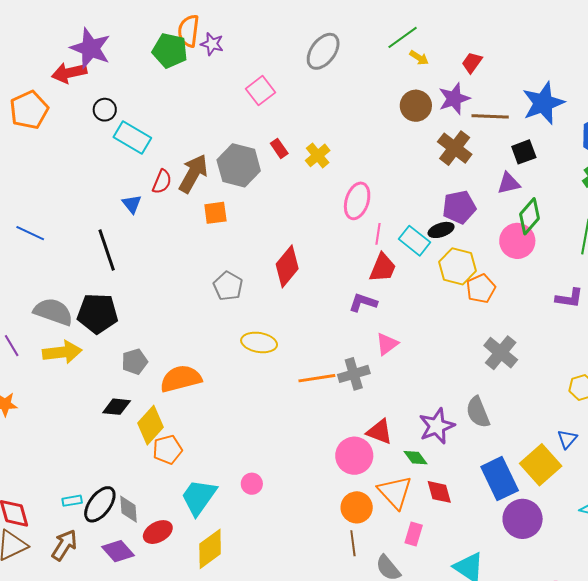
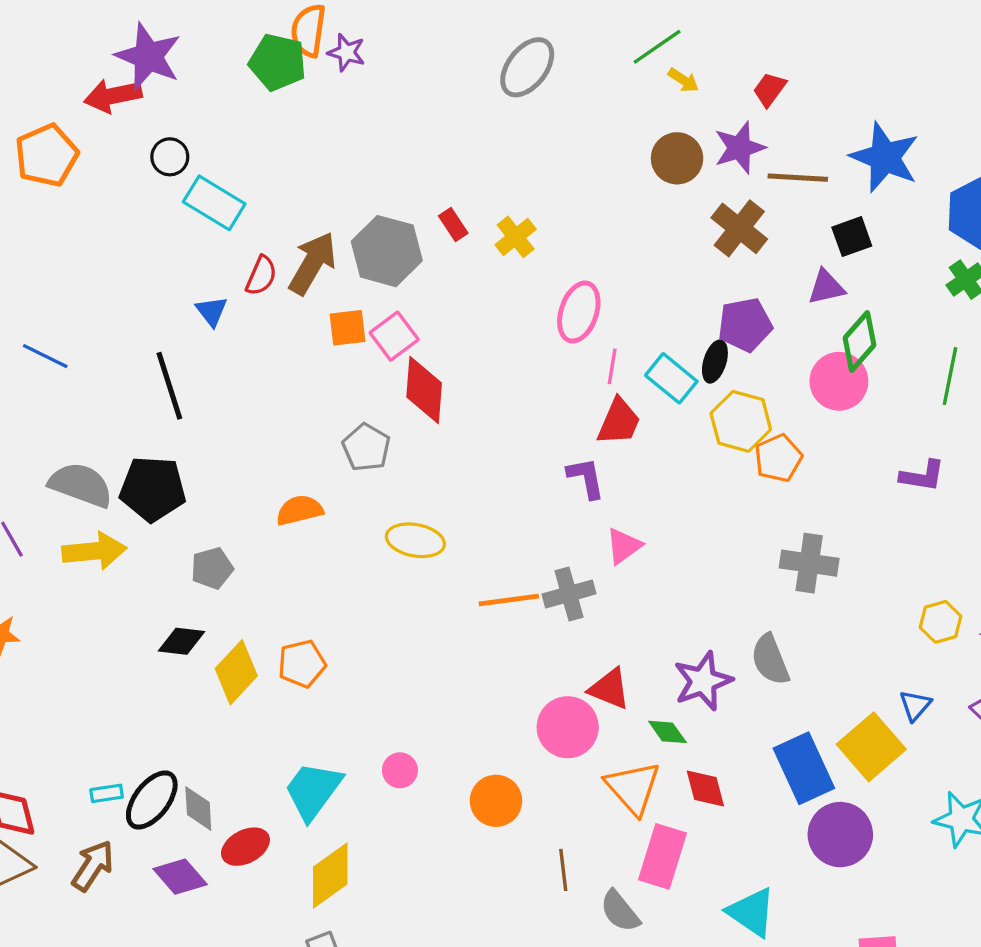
pink square: (261, 91) -> (394, 336), moved
blue star: (543, 103) -> (885, 157), turned -30
black ellipse: (441, 230) -> (715, 362), turned -55
red diamond: (287, 266) -> (424, 390), moved, turned -36
purple L-shape: (363, 303) -> (586, 478), turned 60
gray cross: (501, 353) -> (809, 563), turned -32
orange semicircle: (181, 379) -> (299, 510), moved, size x0.7
orange pentagon: (167, 450) -> (302, 664), moved
orange circle: (357, 507) -> (496, 801), moved
pink rectangle: (414, 534) -> (663, 856), size x1.6

